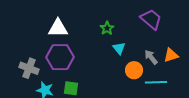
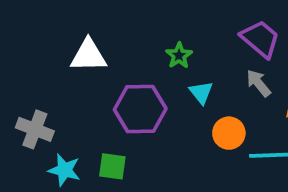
purple hexagon: (60, 57) -> (140, 109), moved
gray arrow: (151, 57) -> (258, 83), moved

